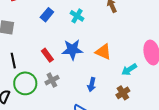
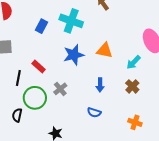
cyan cross: (77, 16) -> (71, 21), size x1.6
red rectangle: (47, 55) -> (39, 66), moved
black line: (13, 61) -> (18, 78), turned 35

